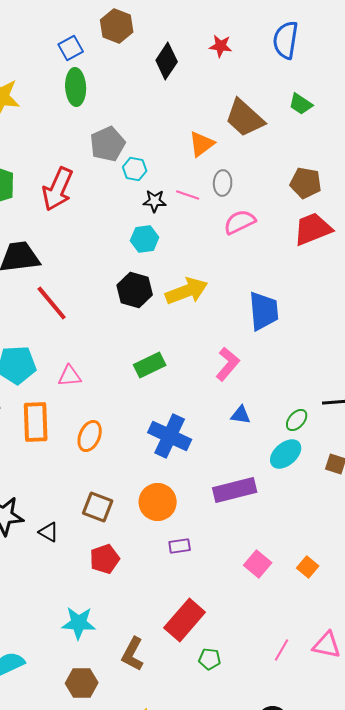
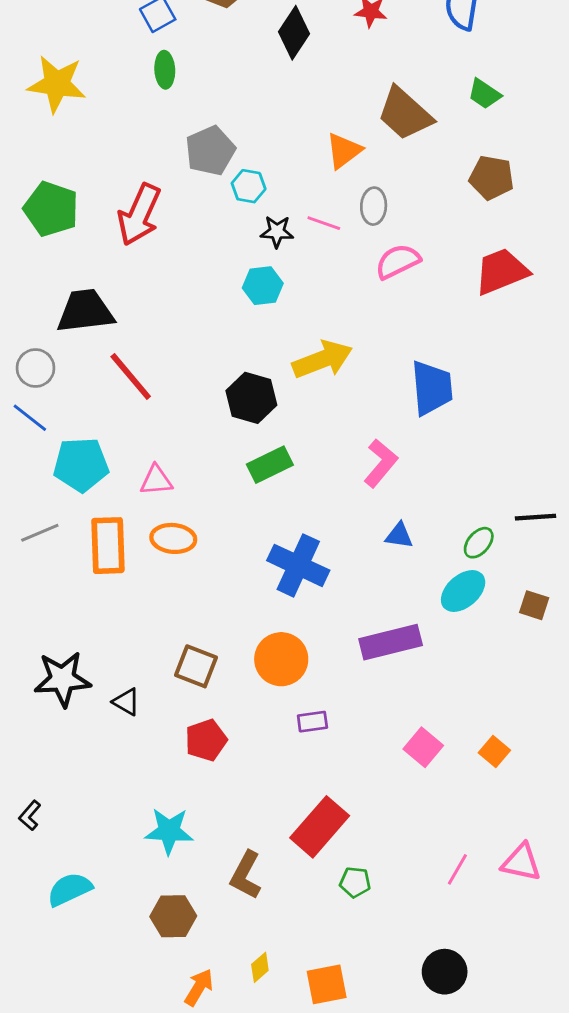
green ellipse: (76, 87) -> (165, 70), size x0.7
brown pentagon: (306, 183) -> (491, 178), moved
black hexagon: (135, 290) -> (251, 398), moved
orange ellipse: (90, 436) -> (173, 538), moved, turned 72

